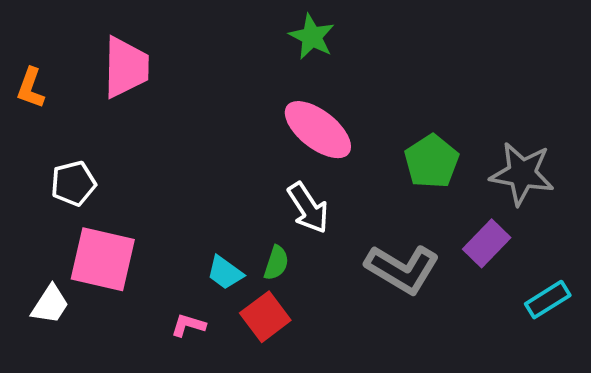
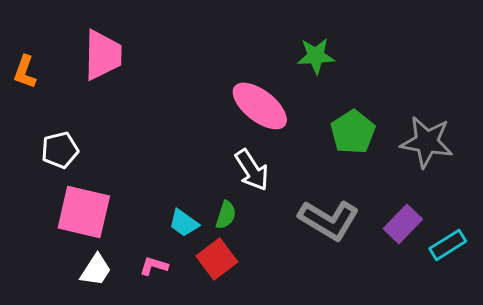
green star: (312, 37) -> (316, 56), moved, turned -30
purple rectangle: (487, 243) -> (403, 224), moved
white trapezoid: (50, 304) -> (96, 270), moved

